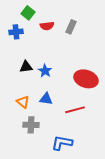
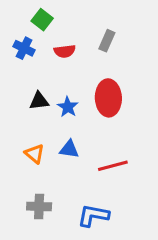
red semicircle: (47, 26) -> (65, 51), moved
blue cross: (16, 32) -> (24, 48), turned 32
red ellipse: (86, 79) -> (108, 98), moved, turned 70
gray cross: (31, 125) -> (39, 206), moved

